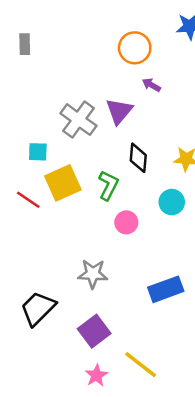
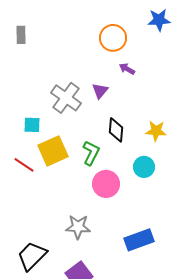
purple triangle: (119, 111) -> (100, 91), size x0.7
pink circle: (126, 222) -> (106, 184), size x1.4

